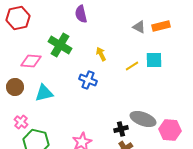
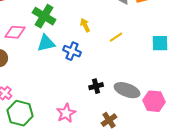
cyan square: (154, 60) -> (160, 43), moved
cyan triangle: (44, 93) -> (46, 43), moved
black cross: (121, 129) -> (96, 86), moved

